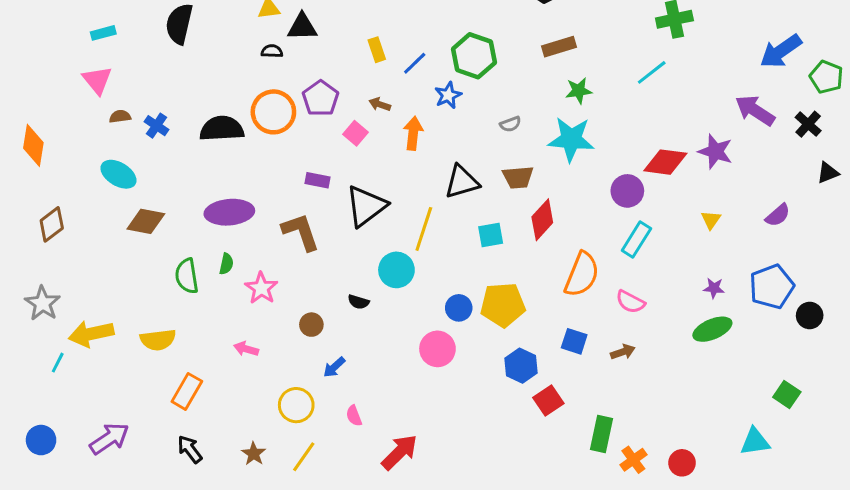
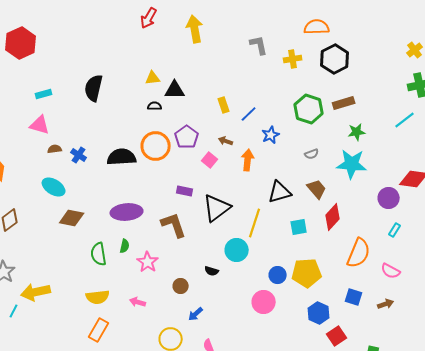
green hexagon: (474, 56) -> (309, 109), moved
pink triangle: (97, 80) -> (40, 125), turned -35
brown trapezoid: (518, 177) -> (317, 189), turned -125
cyan rectangle: (636, 240) -> (395, 230), size x0.6
yellow semicircle: (158, 340) -> (98, 297), moved

